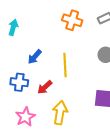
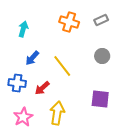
cyan arrow: (13, 27) -> (23, 29), moved
yellow line: (65, 65) -> (62, 66), turned -35

